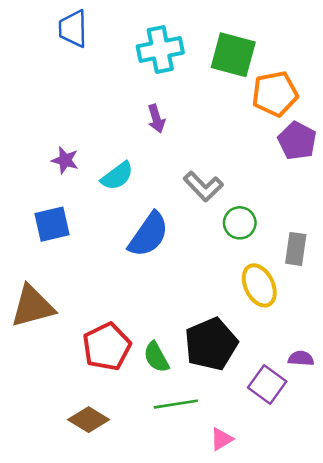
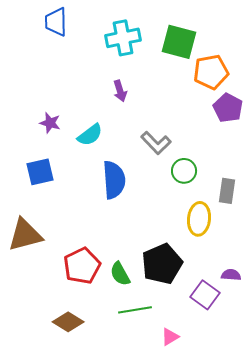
blue semicircle: (148, 235) -> (114, 180), turned -39
yellow ellipse: (259, 285) -> (199, 219), turned 32

